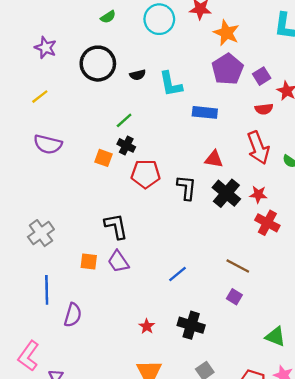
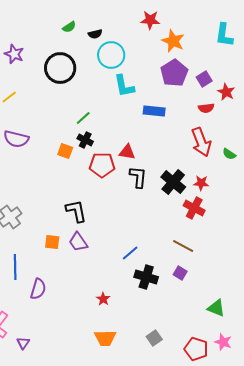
cyan circle: (159, 19) -> (111, 55), moved
black semicircle: (138, 75) -> (95, 34), moved
red triangle: (214, 159) -> (127, 152), moved
red cross: (267, 223) -> (194, 208), moved
black cross: (191, 325) -> (146, 277), moved

